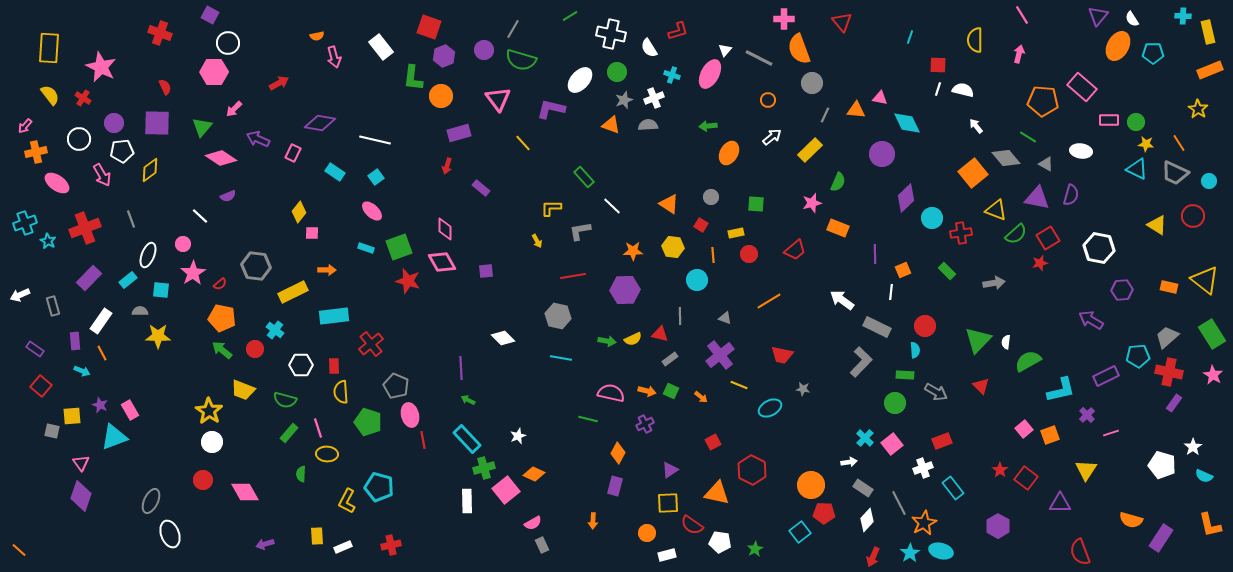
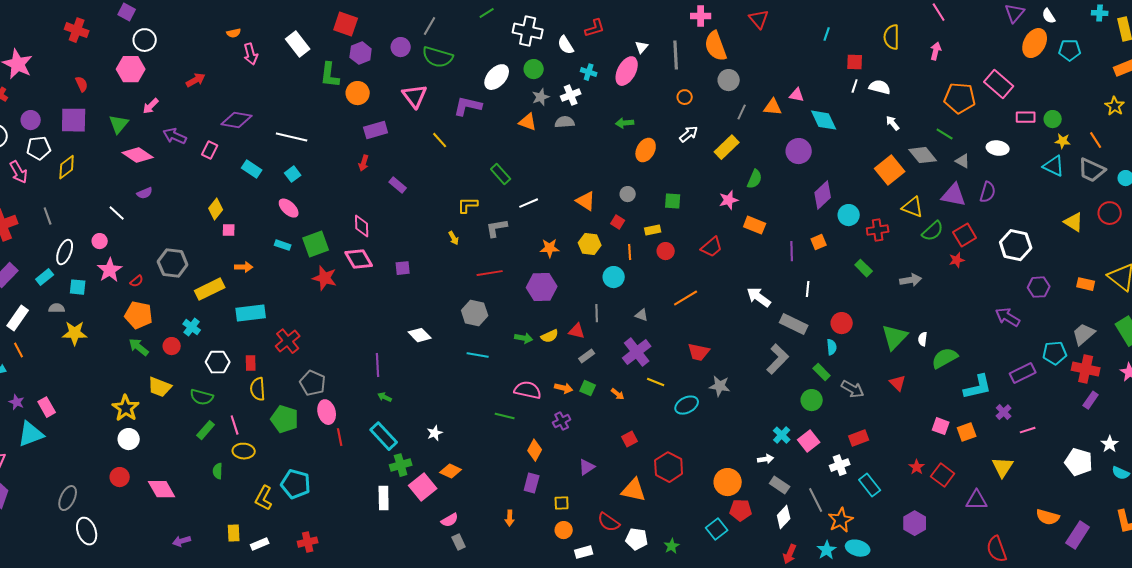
gray line: (759, 58) -> (676, 55), turned 60
white line: (612, 206) -> (529, 203), turned -66
orange square: (903, 270) -> (819, 242), moved
green rectangle: (905, 375) -> (822, 372), turned 42
gray star: (803, 389) -> (720, 386), size x1.5
pink square: (1024, 429) -> (941, 426), turned -30
yellow square: (668, 503) -> (562, 503), moved, size x0.7

